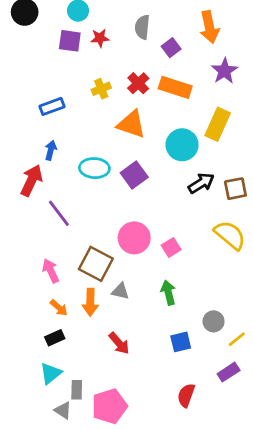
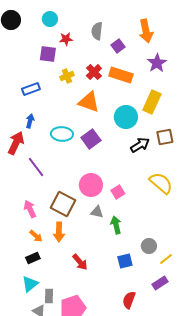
purple square: (70, 41) -> (48, 54), moved
brown square: (235, 189) -> (165, 137), moved
gray triangle: (120, 291) -> (97, 212), moved

